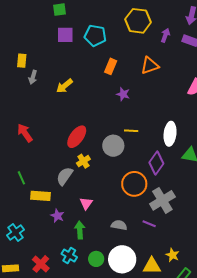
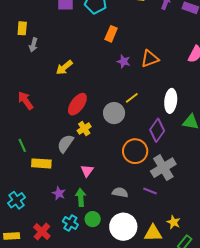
orange triangle: (150, 66) -> (150, 59), moved
yellow arrow: (64, 86) -> (64, 67), moved
yellow line: (131, 131) -> (132, 98), turned -40
purple star: (57, 216) -> (59, 193), moved
green circle: (96, 259) -> (93, 219), moved

